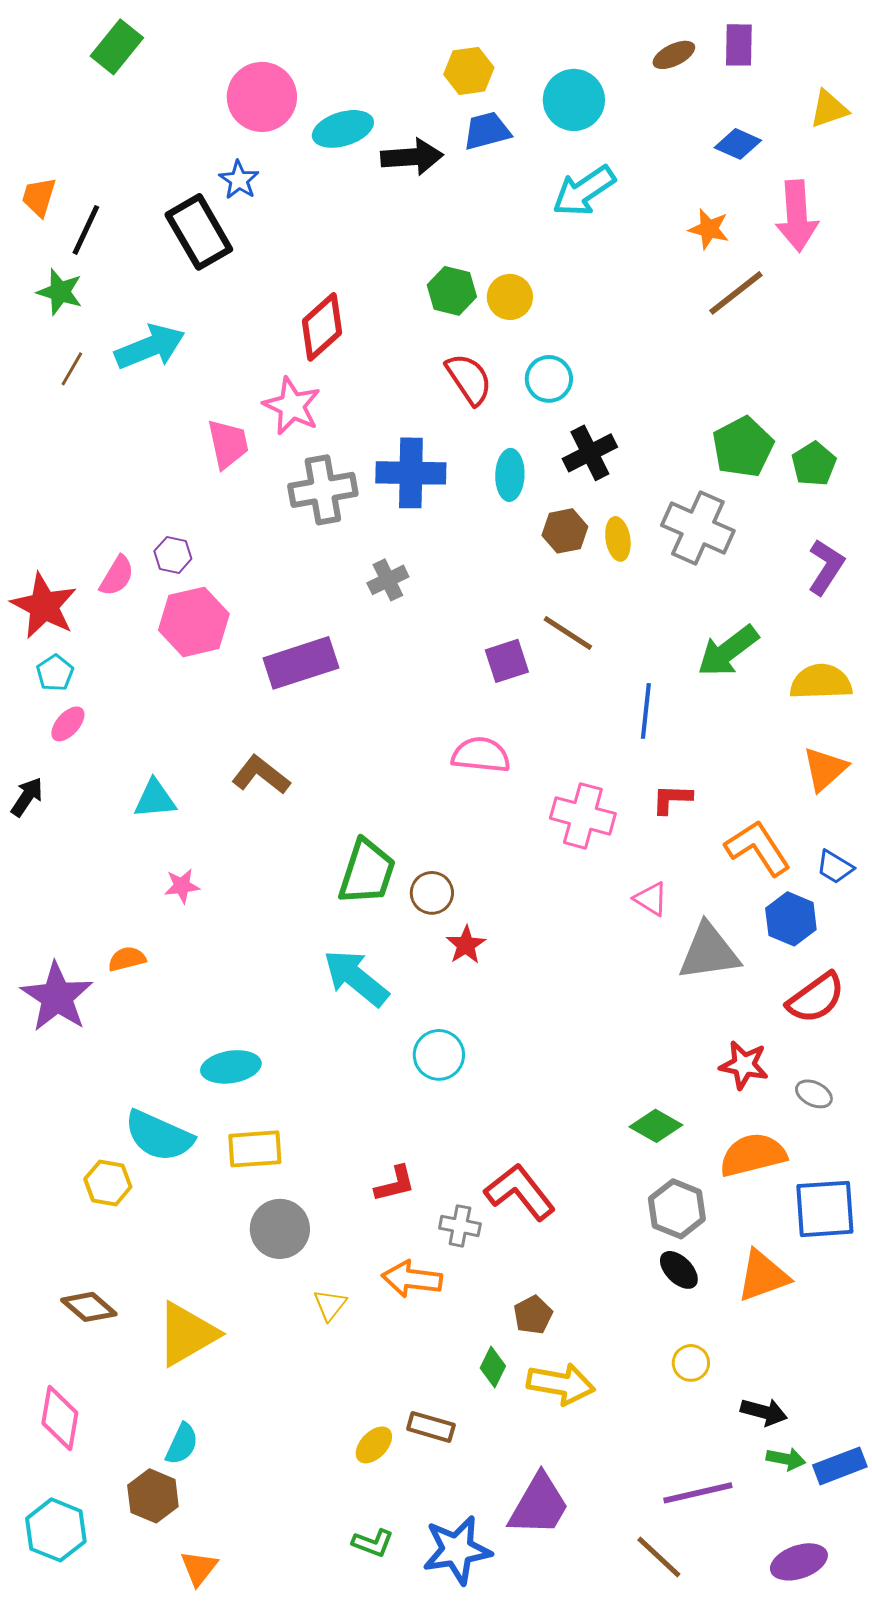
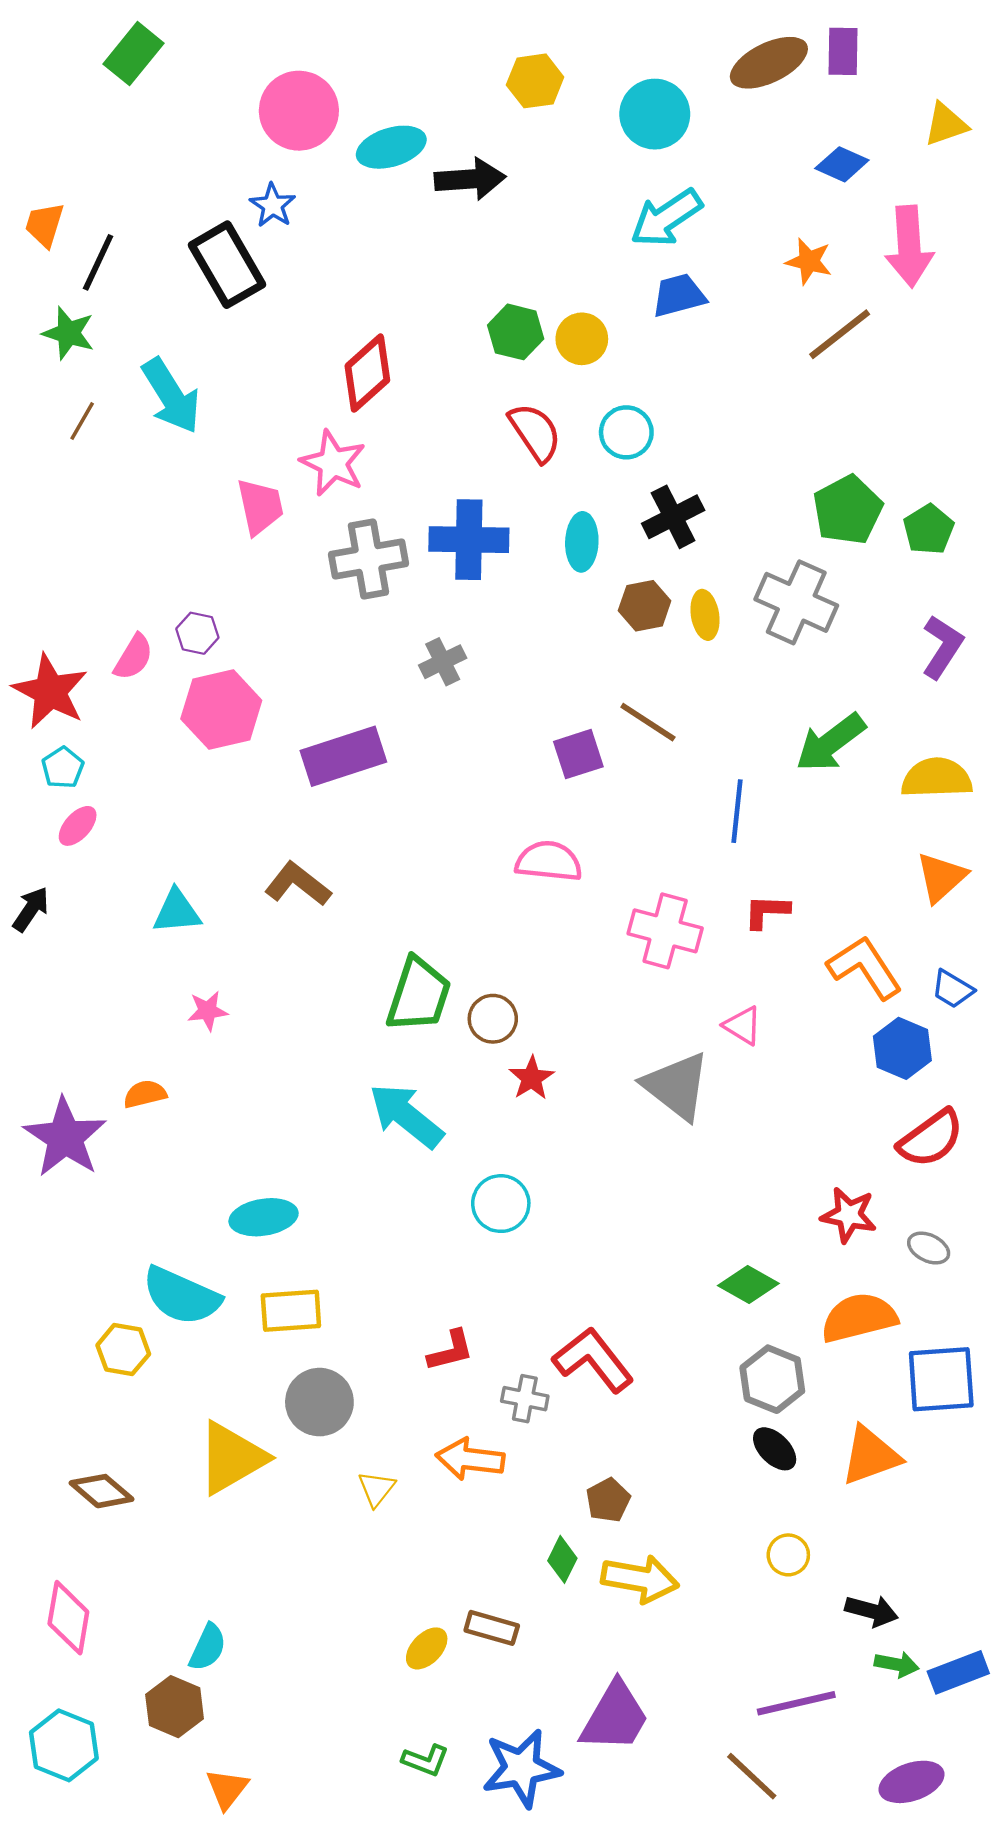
brown ellipse: (674, 55) -> (769, 63), size x1.6
blue trapezoid: (487, 131) -> (679, 295), moved
cyan arrow: (150, 347) -> (171, 396), turned 80
gray triangle: (709, 952) -> (676, 1086), moved, turned 46
yellow triangle: (187, 1334) -> (232, 1458), moved

